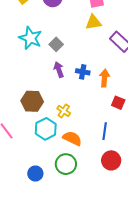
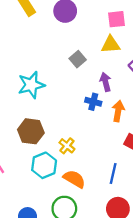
cyan star: (30, 38) -> (31, 85), moved, turned 30
gray square: (56, 44) -> (78, 59), moved
purple arrow: (59, 70) -> (105, 82), moved

